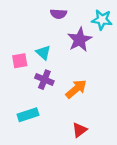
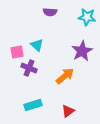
purple star: (80, 40) -> (82, 51), moved
purple cross: (44, 80) -> (29, 68), moved
cyan rectangle: (28, 115) -> (33, 105), moved

